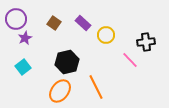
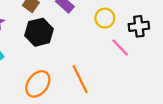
yellow circle: (106, 35) -> (105, 18), moved
black hexagon: (67, 62) -> (39, 32), moved

